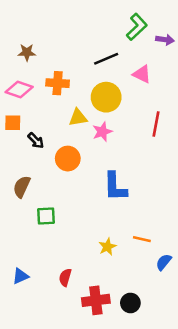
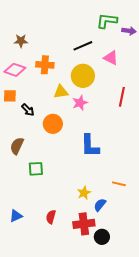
green L-shape: (137, 27) -> (107, 21), turned -130
orange line: (142, 239) -> (119, 184), moved
blue semicircle: (164, 262) -> (100, 205), moved
red cross: (96, 300) -> (84, 224), moved

